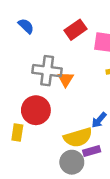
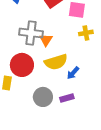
yellow semicircle: (78, 137) -> (56, 62), moved
gray circle: (72, 162) -> (43, 97), moved

